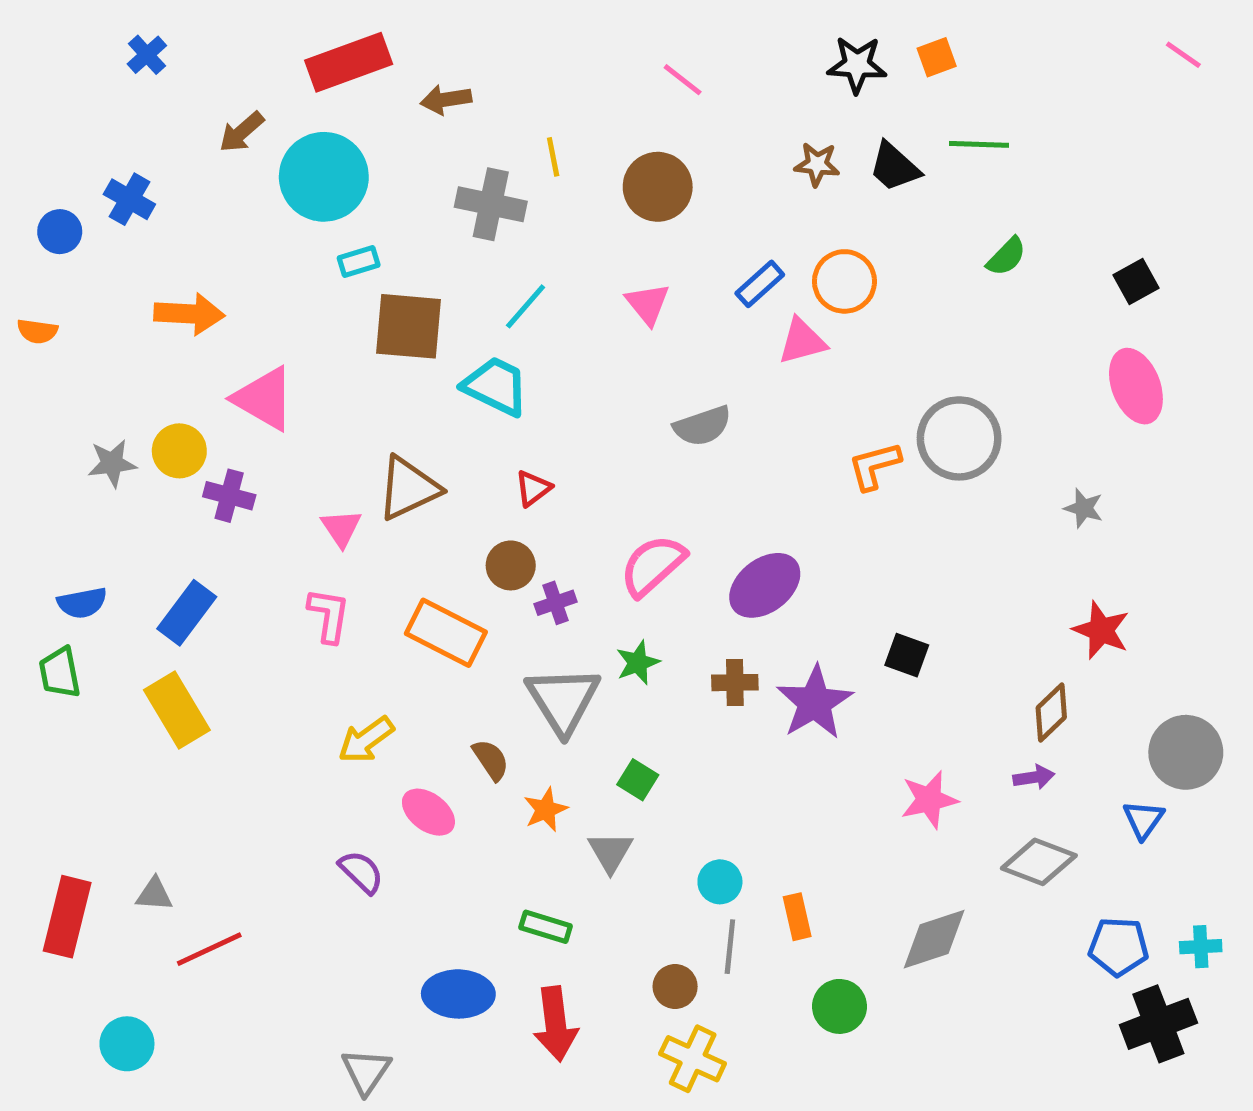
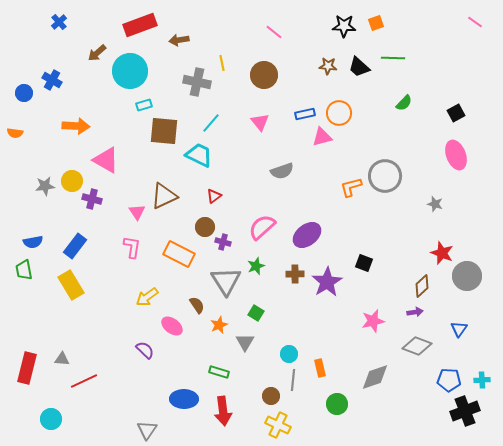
blue rectangle: (760, 284) -> (305, 114), turned 30
purple cross: (555, 603) -> (223, 242), turned 35
gray circle: (1186, 752) -> (467, 276), moved

